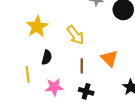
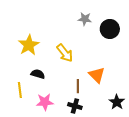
black semicircle: (47, 57) -> (38, 74), turned -88
brown line: (82, 66) -> (78, 86), moved

